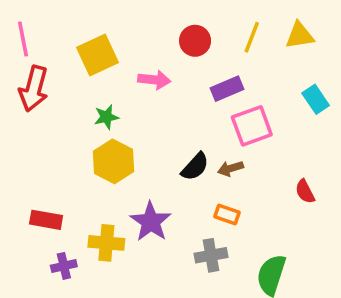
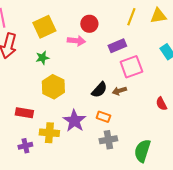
red circle: (195, 41) -> (89, 24), moved
green star: (106, 117) -> (42, 58), moved
orange rectangle: (227, 215) -> (103, 117), moved
red rectangle: (46, 220) -> (24, 113), moved

